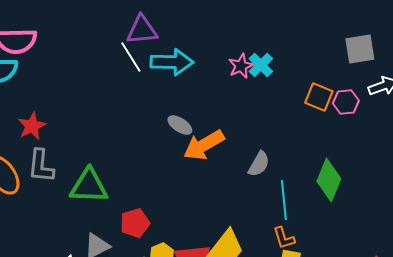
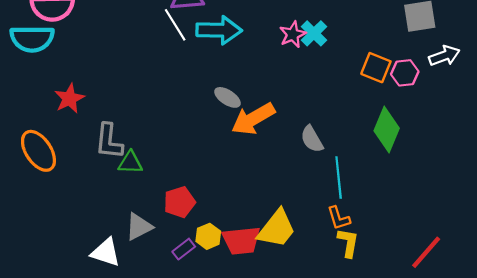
gray semicircle: (259, 164) -> (312, 139), turned 120
gray L-shape: (41, 166) -> (109, 141), moved
green diamond: (329, 180) -> (387, 129), moved
green triangle: (89, 186) -> (130, 163), size x0.6

